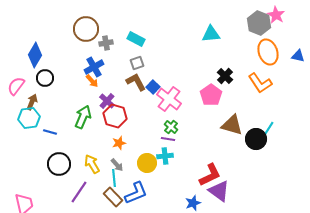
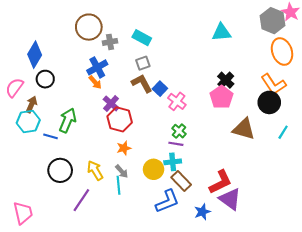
black cross: (225, 76) -> (226, 80), moved
pink cross: (169, 99) -> (177, 101), size x0.7
green arrow: (83, 117) -> (68, 120), moved
black circle: (256, 139) -> (269, 102), moved
blue L-shape: (136, 193) -> (167, 201), moved
brown rectangle: (113, 197) -> (181, 181), moved

